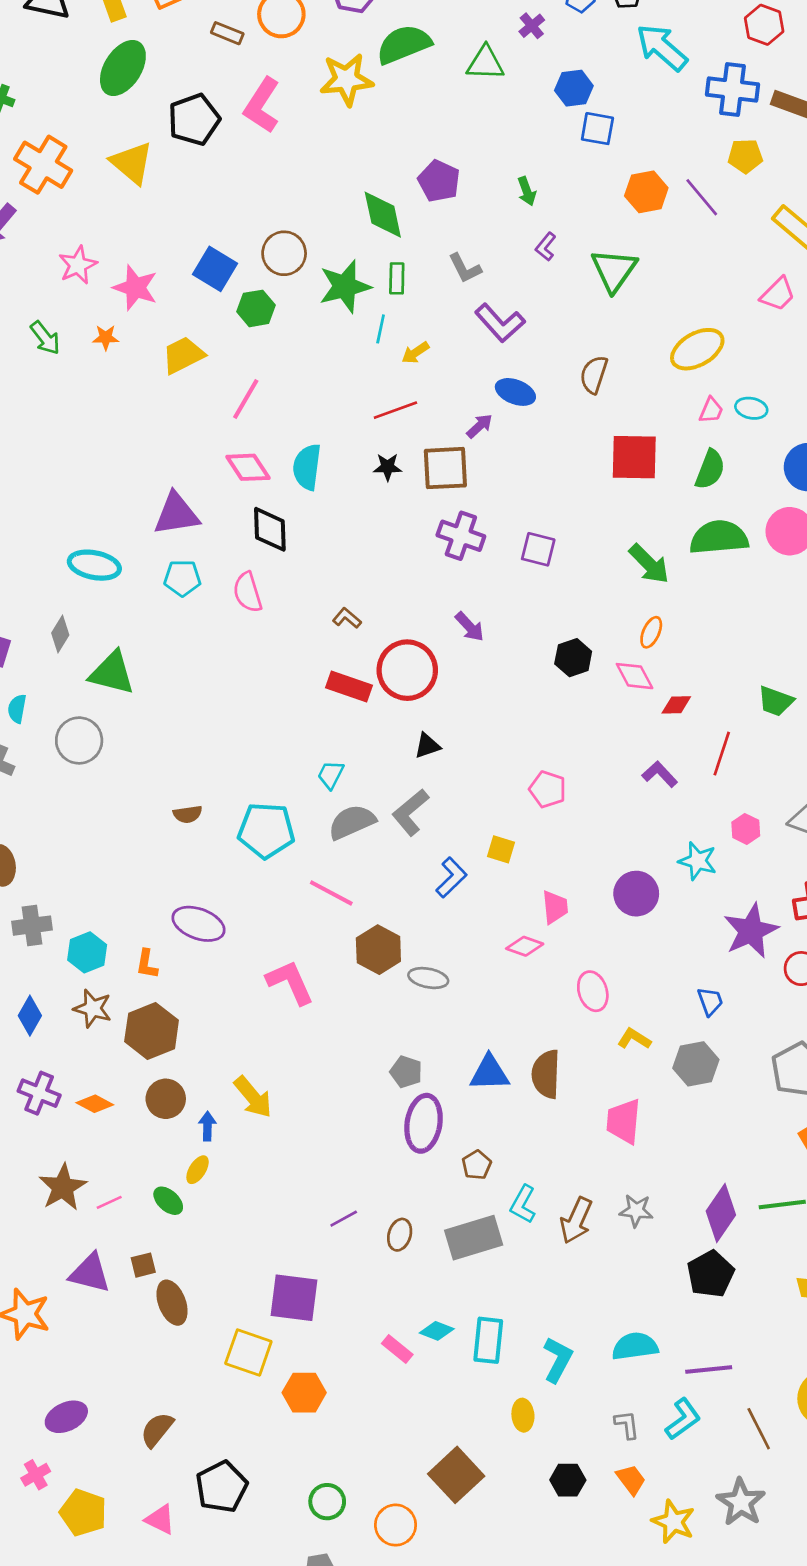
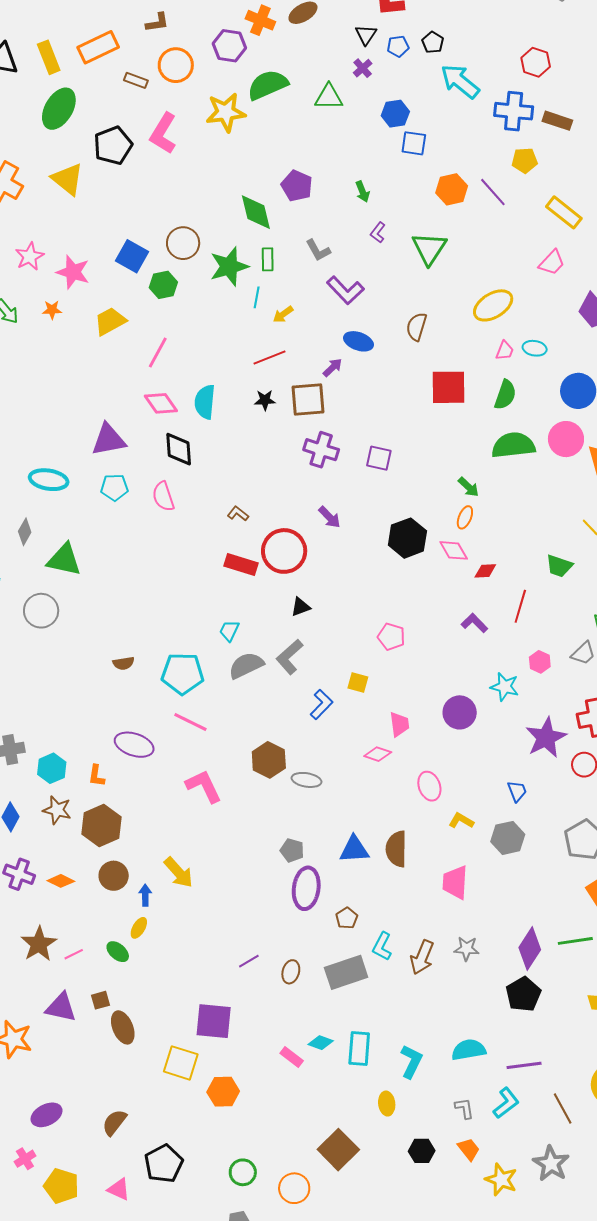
green arrow: (649, 564) -> (469, 487), moved, size x0.7
black hexagon: (573, 658) -> (407, 538), size x1.4
pink line: (331, 893) -> (190, 722), moved

